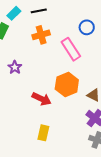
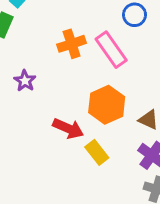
orange cross: (41, 35) -> (72, 44), moved
yellow rectangle: (43, 133) -> (97, 152), moved, turned -49

